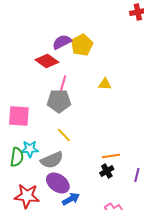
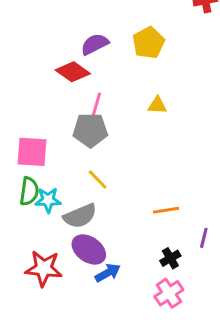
yellow pentagon: (82, 45) -> (149, 43), moved
green semicircle: (17, 157) -> (29, 191), moved
black cross: (107, 171) -> (170, 258), moved

